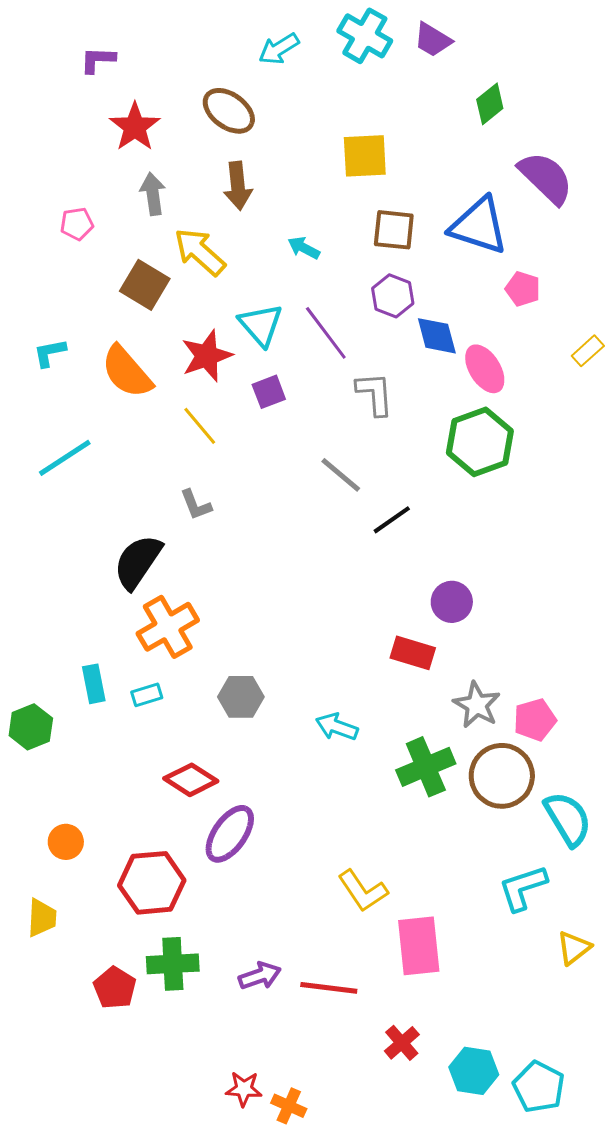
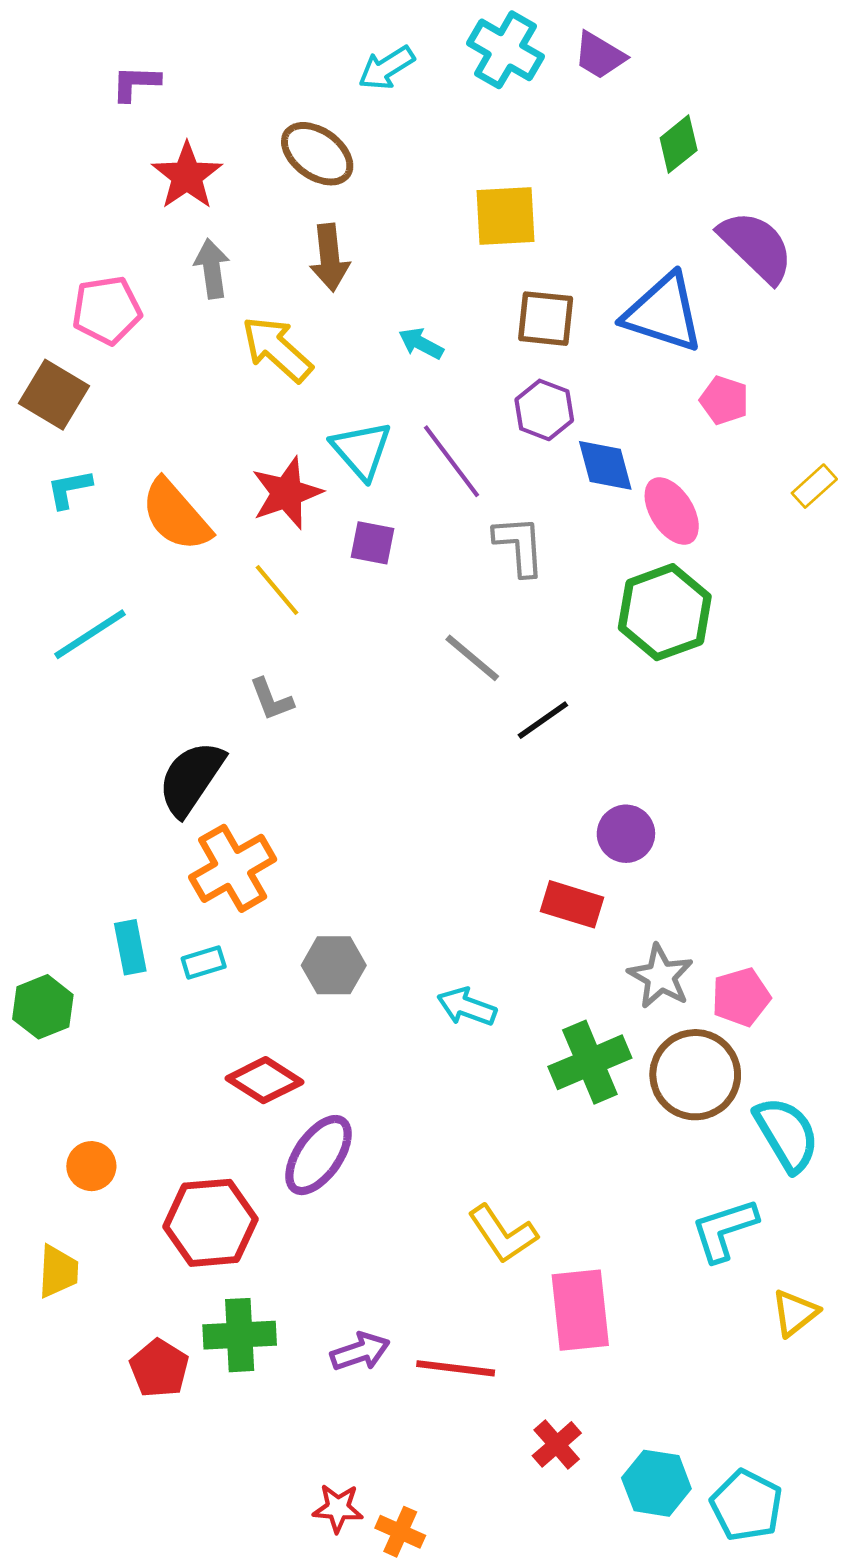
pink pentagon: (77, 224) -> (107, 310), size x1.5
brown square: (145, 285) -> (54, 395), moved
purple square: (269, 392) -> (373, 543), turned 32

